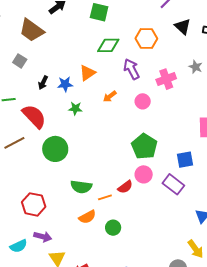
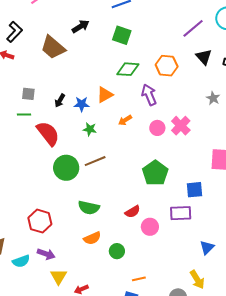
gray square: (20, 61) -> (28, 94), moved, turned -32
pink cross: (166, 79) -> (181, 126), moved, turned -30
brown line: (14, 143) -> (95, 161), moved
pink circle: (144, 174) -> (150, 227), moved
purple rectangle: (173, 184) -> (181, 213), turned -45
orange line: (105, 197) -> (139, 279), moved

